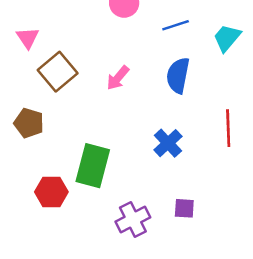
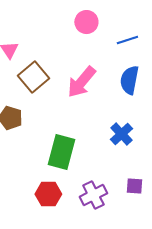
pink arrow: (118, 78) -> (81, 82), size x1.6
red hexagon: (51, 192) -> (48, 194), moved

